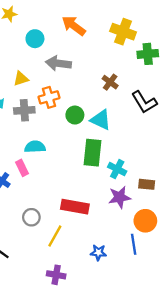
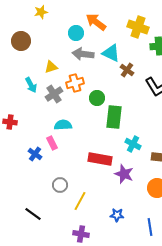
cyan circle: (35, 39) -> (76, 33), moved
gray cross: (24, 110) -> (54, 94), turned -30
cyan triangle: (101, 120) -> (111, 53), moved
green rectangle: (92, 153) -> (114, 117), moved
purple star: (120, 197) -> (124, 174), moved, turned 30
red rectangle: (75, 207) -> (100, 159), moved
blue line: (134, 244) -> (150, 227), moved

